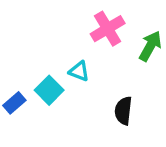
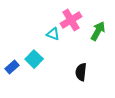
cyan triangle: (79, 71) -> (53, 34), moved

